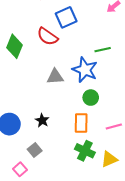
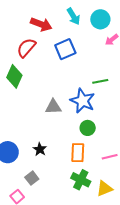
red semicircle: (47, 36) -> (26, 48), moved, turned 95

